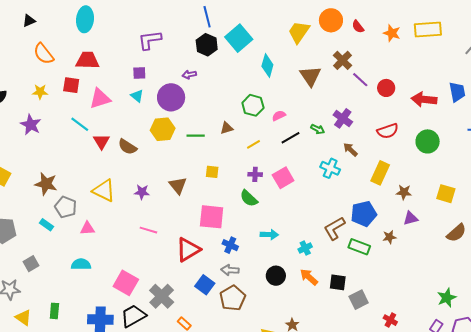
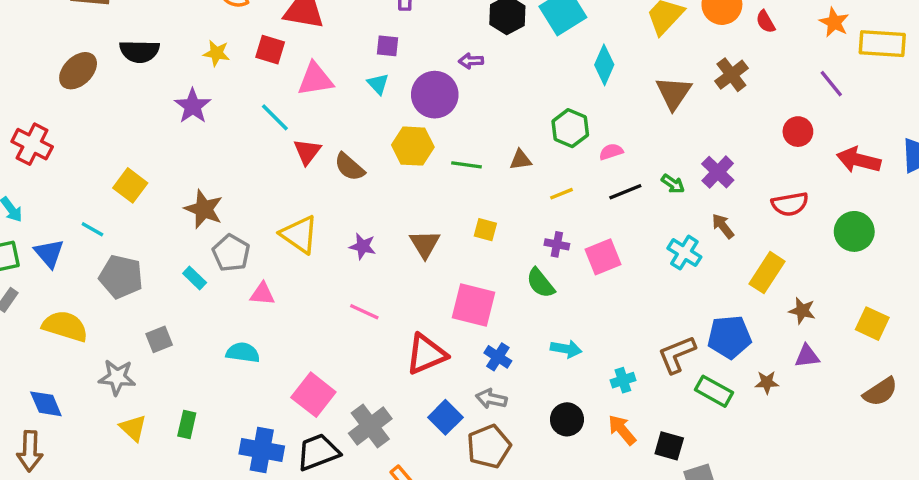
orange star: (392, 33) -> (834, 22), moved
purple line: (360, 80) -> (831, 84), moved

